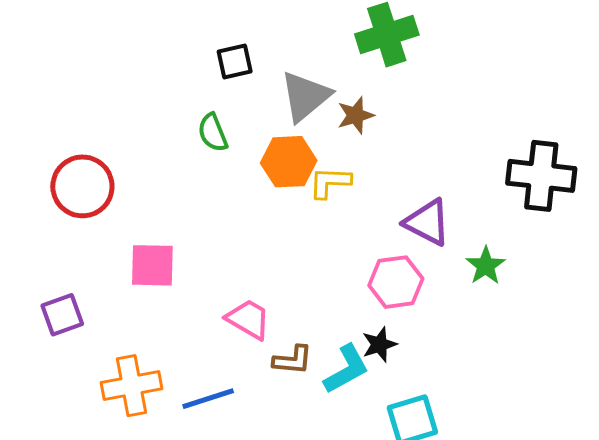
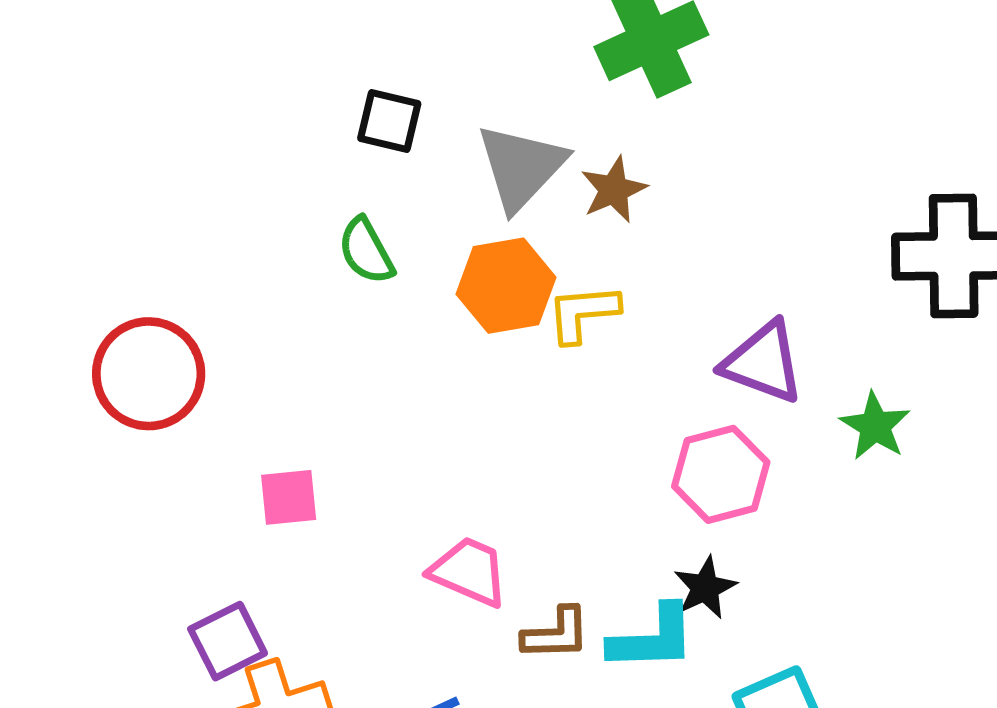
black square: (235, 61) -> (389, 121), turned 33
pink square: (152, 265) -> (289, 497), size x0.7
purple square: (62, 315) -> (228, 641), moved
cyan L-shape: (346, 369) -> (652, 638), turned 34

